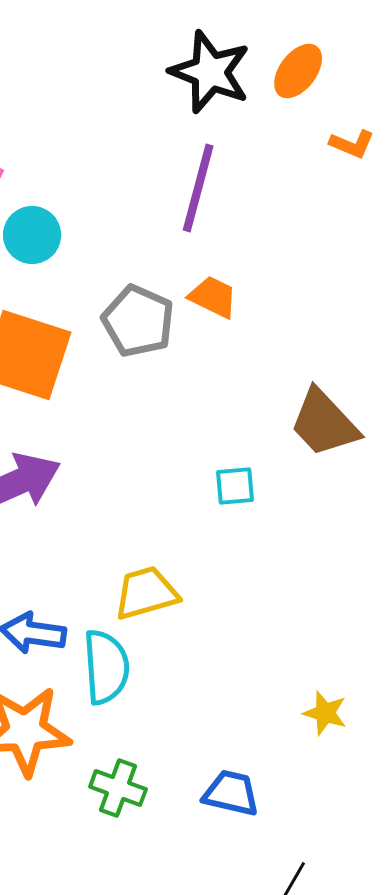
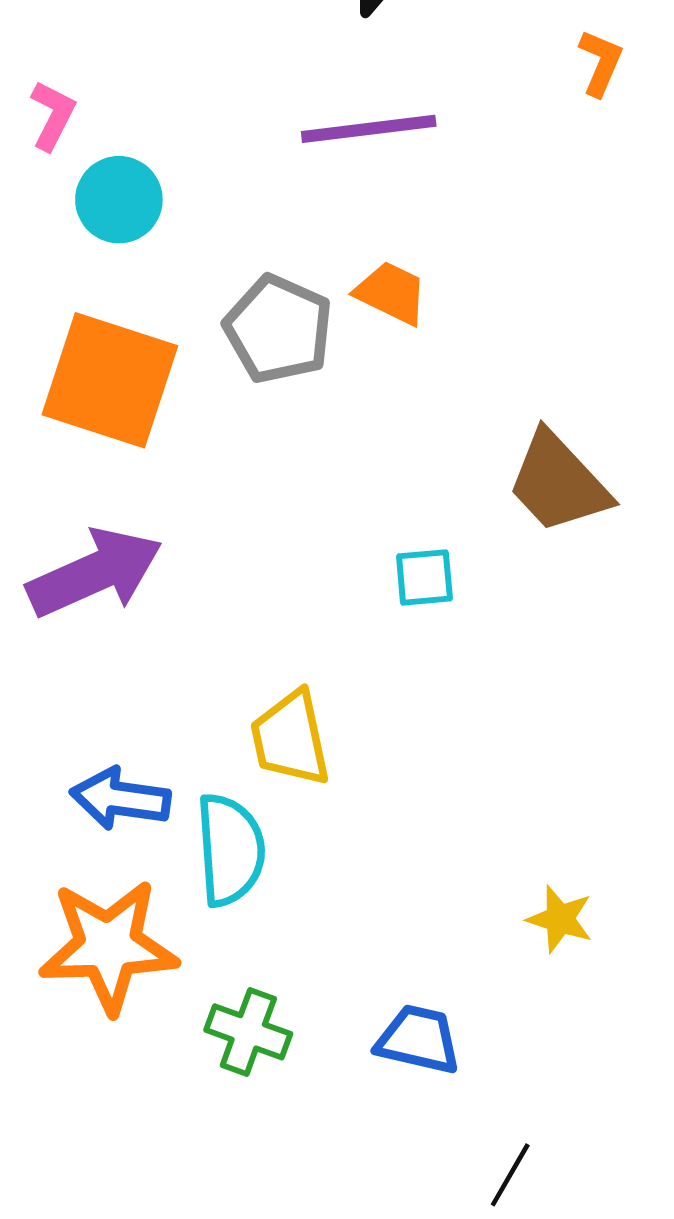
orange L-shape: (352, 144) -> (600, 63), turned -90
purple line: (198, 188) -> (369, 129), turned 68
yellow trapezoid: (146, 593) -> (290, 738), turned -86

